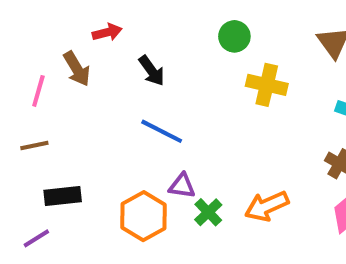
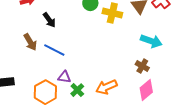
brown arrow: (77, 69) -> (30, 42), moved
yellow cross: (267, 85) -> (112, 13), moved

